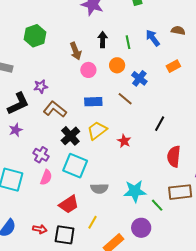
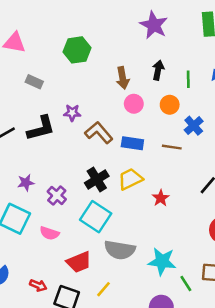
brown line: (125, 99) -> (172, 147), turned -42
brown L-shape: (55, 109) -> (99, 133), moved
purple star: (16, 130) -> (26, 183), moved
pink semicircle: (46, 177) -> (49, 233), moved, turned 77
gray semicircle: (99, 188) -> (120, 250), size x1.4

